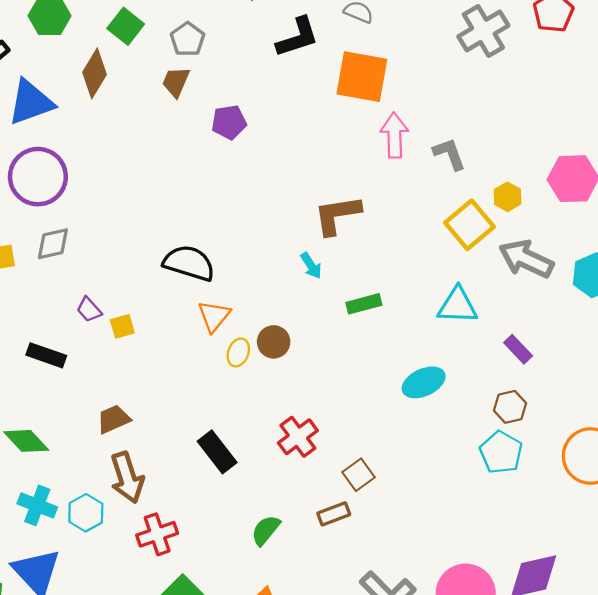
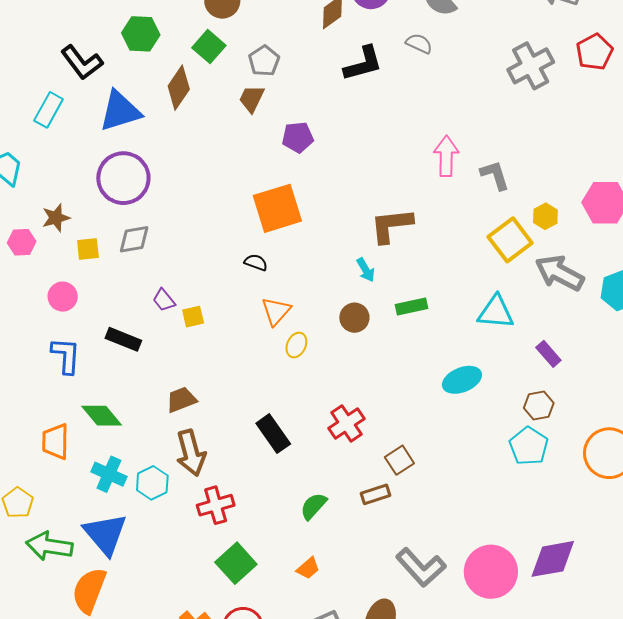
orange square: (362, 77) -> (277, 208), moved, turned -30
black semicircle: (189, 263) -> (256, 262), size x0.5
brown circle: (274, 342) -> (354, 318), moved

